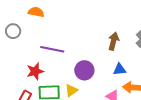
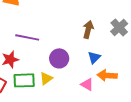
blue triangle: (120, 69) -> (94, 57), turned -40

